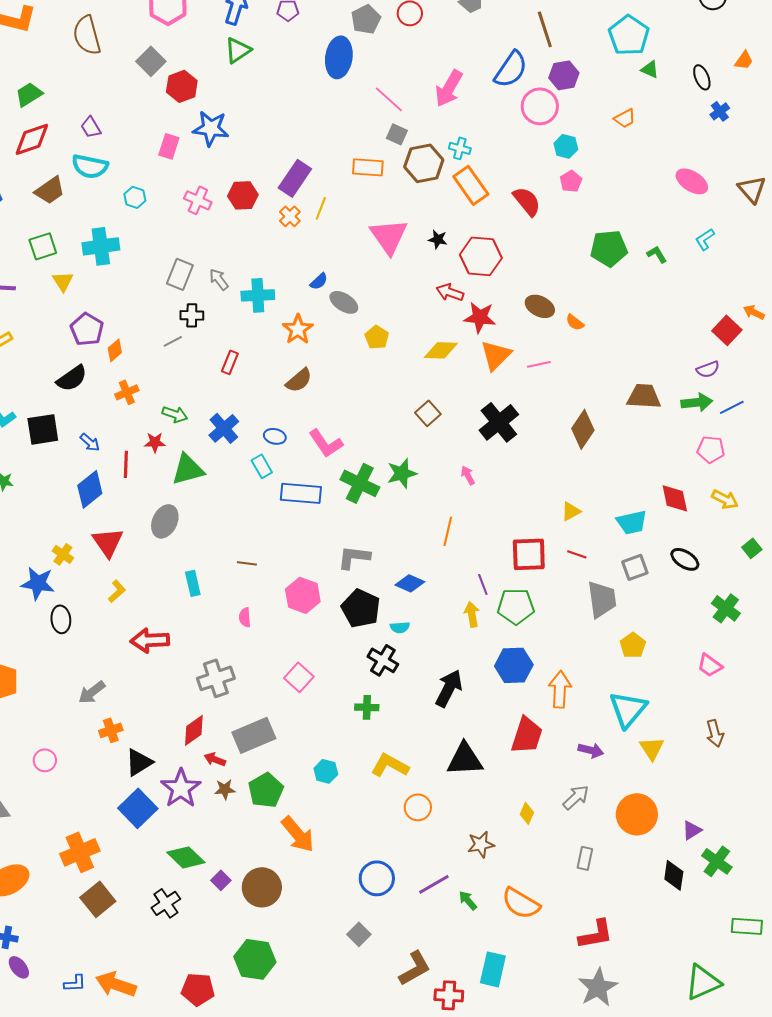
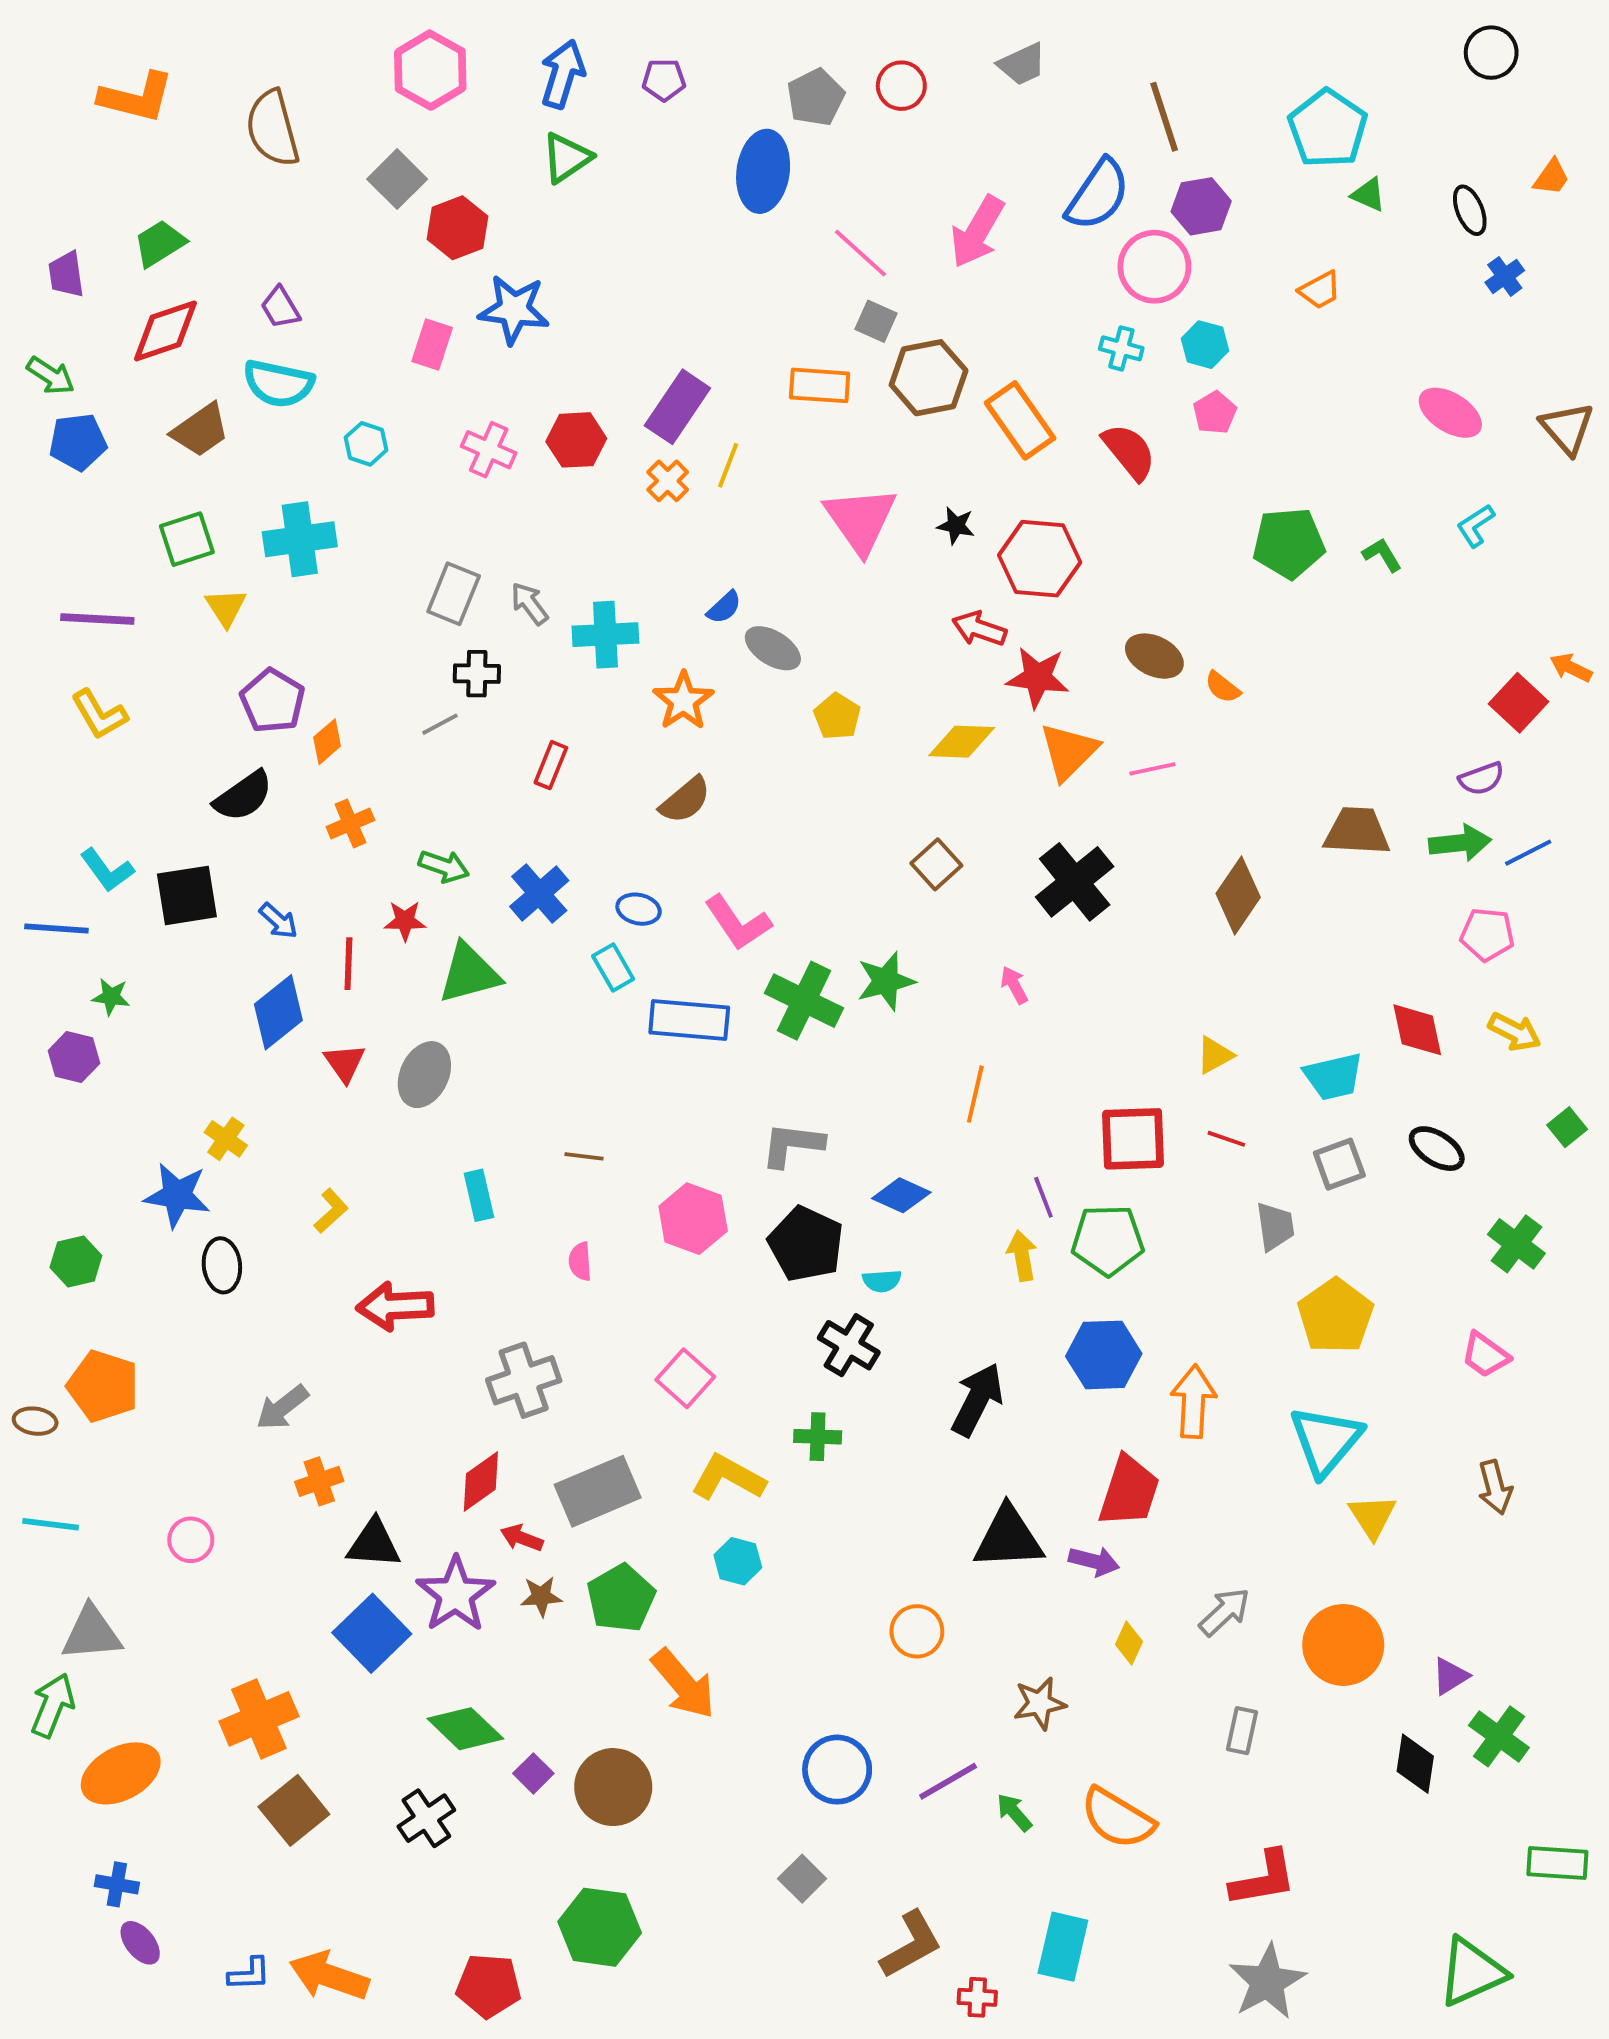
cyan cross: (460, 148) -> (1121, 348), moved
red triangle: (108, 542) -> (345, 1063), moved, size x0.7
gray trapezoid: (602, 599) -> (1275, 1226), size x0.7
yellow pentagon: (633, 645) -> (1335, 1316), size x1.5
purple arrow: (591, 750) -> (1094, 1561), moved
black triangle: (139, 762) -> (374, 1544), turned 36
yellow L-shape: (390, 765) -> (728, 1478), moved
red cross: (449, 995) -> (977, 1997), size x0.7

